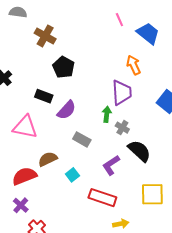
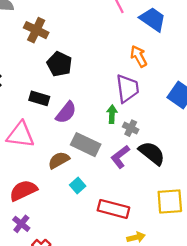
gray rectangle: (82, 139) -> (86, 145), size x1.4
brown semicircle: (48, 159) -> (59, 160), moved
purple L-shape: (111, 165) -> (120, 157), moved

